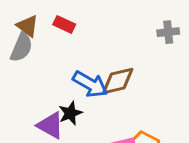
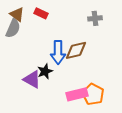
gray cross: (168, 32) -> (95, 18), moved
blue arrow: (90, 84) -> (58, 52), turned 60

